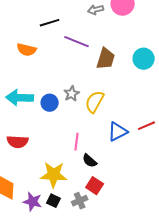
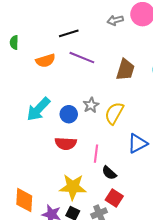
purple line: (77, 42) -> (82, 58), moved
orange semicircle: (27, 50) -> (45, 61), turned -30
cyan arrow: (20, 98) -> (38, 109), turned -48
red semicircle: (18, 142) -> (66, 144), moved

